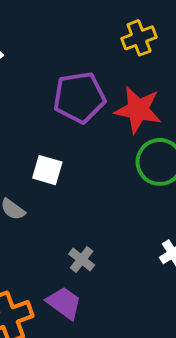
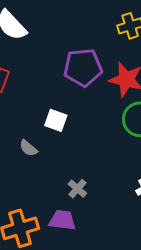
purple trapezoid: (64, 303) -> (62, 220), turned -32

